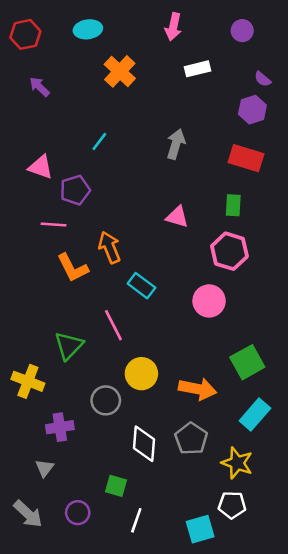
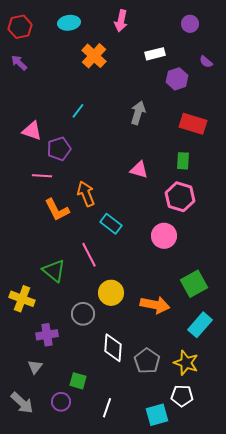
pink arrow: (173, 27) -> (121, 21), moved
purple arrow: (39, 87) -> (19, 63), moved
purple hexagon: (252, 110) -> (177, 79), moved
green triangle: (69, 346) -> (54, 271), turned -35
gray pentagon: (191, 439) -> (147, 361), moved
green square: (116, 486) -> (78, 381), moved

